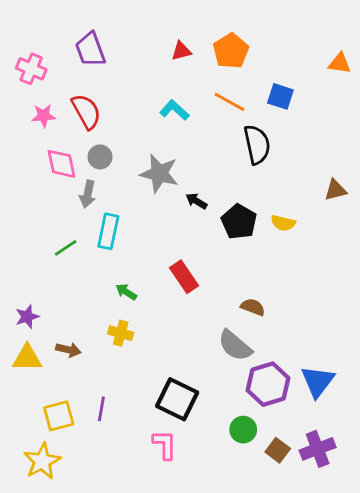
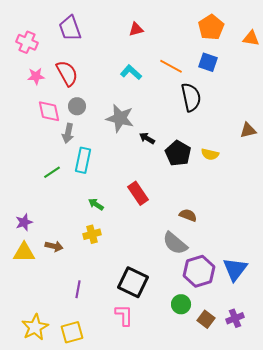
orange pentagon: (231, 51) -> (211, 27), moved
yellow cross: (121, 333) -> (92, 234), turned -30
yellow square: (59, 416) -> (72, 332), moved
purple cross: (318, 449) -> (235, 318), size x0.7

